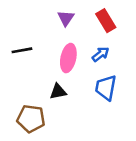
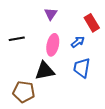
red rectangle: (106, 21) -> (92, 23), moved
black triangle: (58, 92) -> (45, 71), size x1.5

